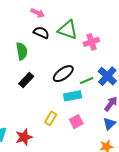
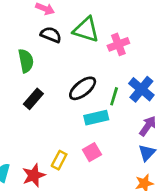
green line: (87, 81) -> (114, 96), turned -48
yellow rectangle: (51, 118) -> (59, 160), moved
pink square: (76, 122) -> (92, 152), moved

